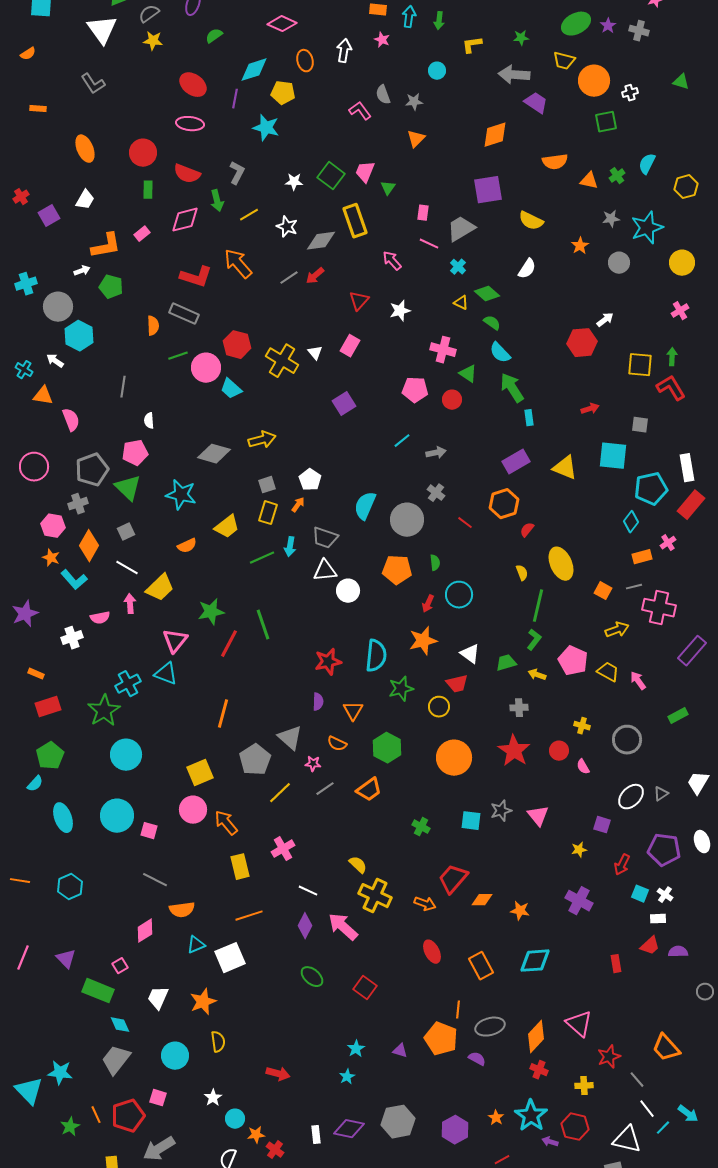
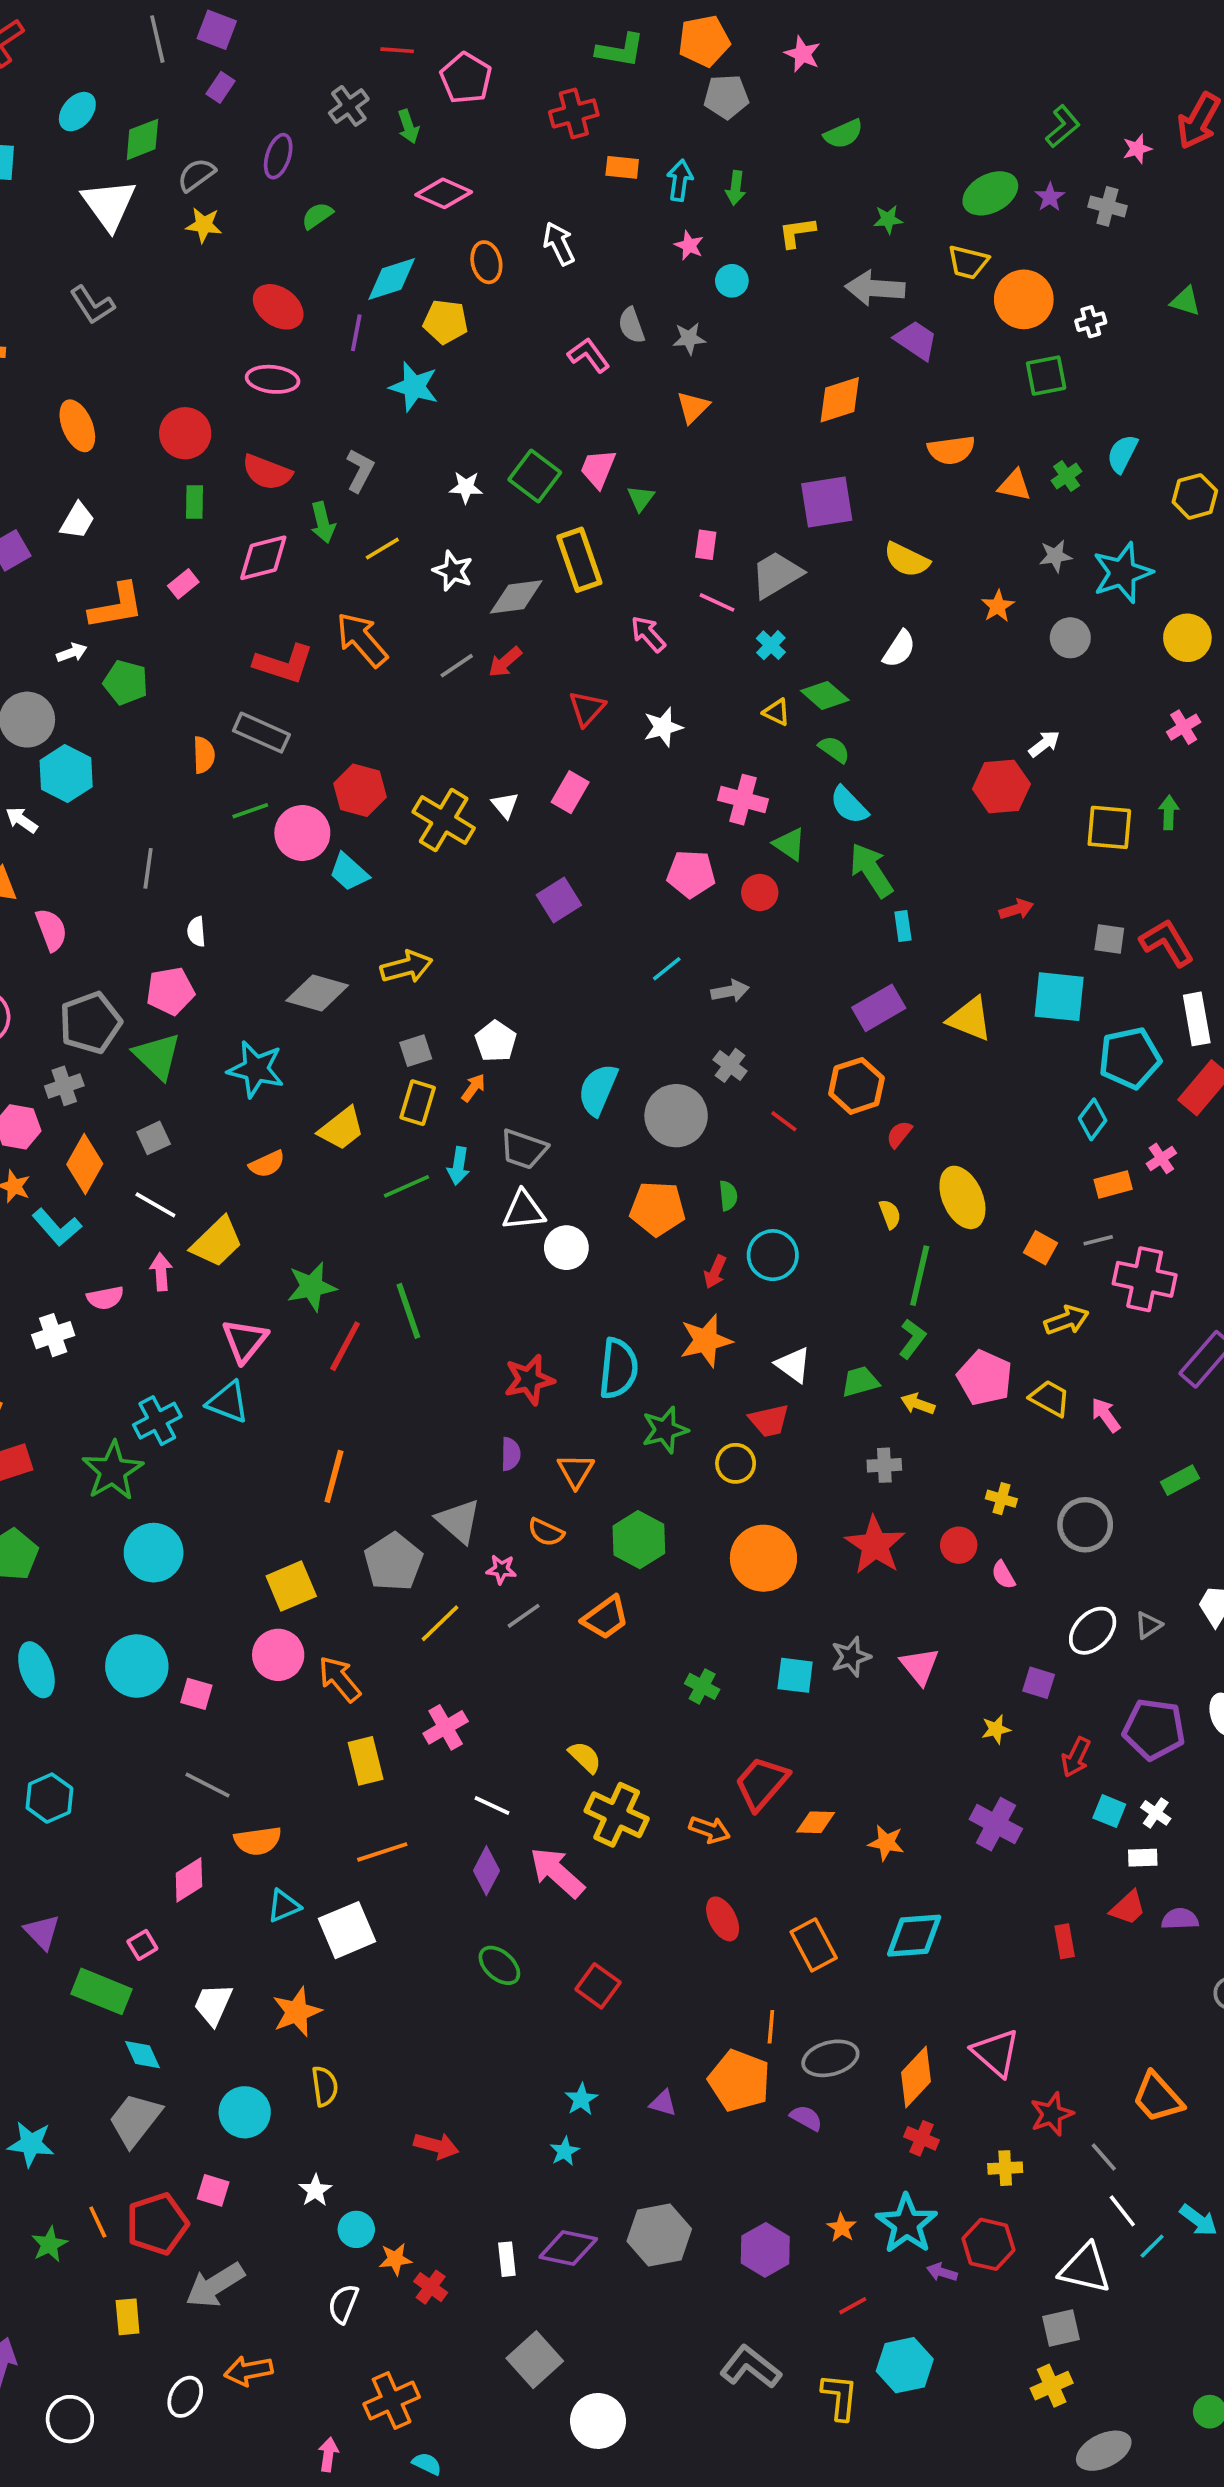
pink star: (382, 40) -> (689, 245), moved
white arrow: (344, 51) -> (559, 244), turned -35
red L-shape: (671, 388) -> (1167, 943), moved

